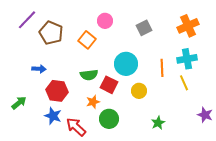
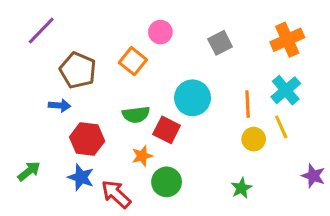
brown pentagon: (51, 33) -> (78, 70), moved
cyan cross: (187, 59) -> (286, 90), turned -30
yellow circle: (139, 91) -> (254, 139), moved
green arrow: (19, 103) -> (29, 171), moved

